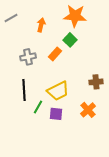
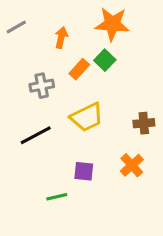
orange rectangle: (55, 54) -> (79, 69), moved
black line: (24, 90) -> (36, 135), turned 65
yellow trapezoid: (58, 91) -> (87, 117), moved
green line: (38, 107) -> (57, 197), moved, turned 48

